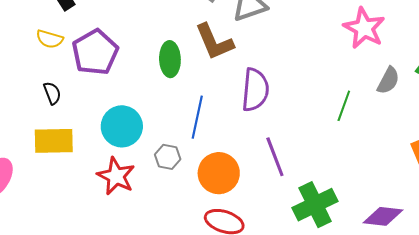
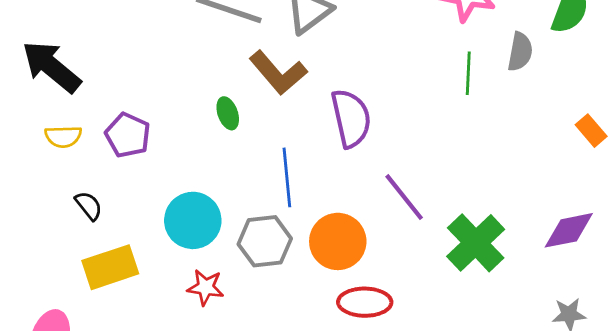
purple pentagon: (95, 52) -> (128, 135), size x0.7
green ellipse: (170, 59) -> (228, 113), size x0.7
green line: (344, 106) -> (468, 73), moved
gray hexagon: (168, 157) -> (265, 241), size x1.5
red star: (116, 176) -> (206, 287), size x0.7

